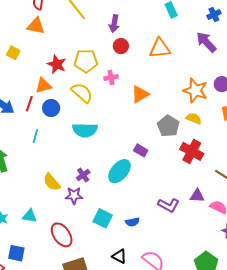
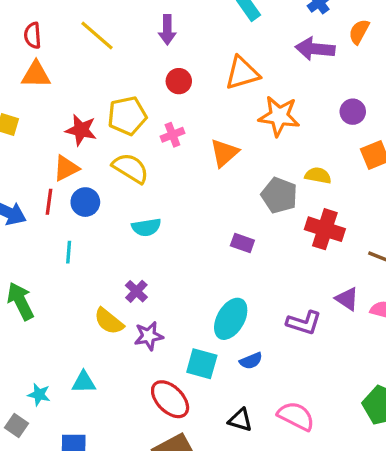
purple arrow: (114, 24) -> (167, 30), moved
purple arrow: (206, 42) -> (315, 49), turned -30
orange star: (195, 91) -> (279, 116), moved
cyan semicircle: (85, 130) -> (146, 227), size x0.7
cyan ellipse: (119, 171) -> (231, 319), moved
purple cross: (83, 175) -> (136, 291), moved
purple triangle: (197, 196) -> (347, 299), turned 42
red ellipse: (62, 235) -> (170, 399), moved

